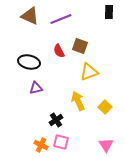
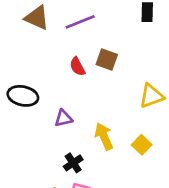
black ellipse: (29, 62) -> (23, 96), moved
yellow triangle: (89, 72) -> (151, 96), moved
purple triangle: (36, 88) -> (63, 118), moved

